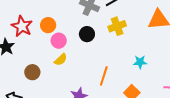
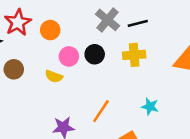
pink circle: (59, 41) -> (69, 56), moved
yellow semicircle: (61, 60) -> (54, 76), turned 48
brown circle: (32, 72) -> (14, 69), moved

